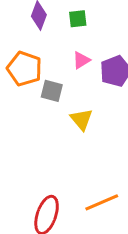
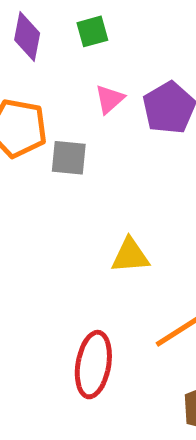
yellow triangle: (81, 119) -> (130, 256), moved, turned -45

